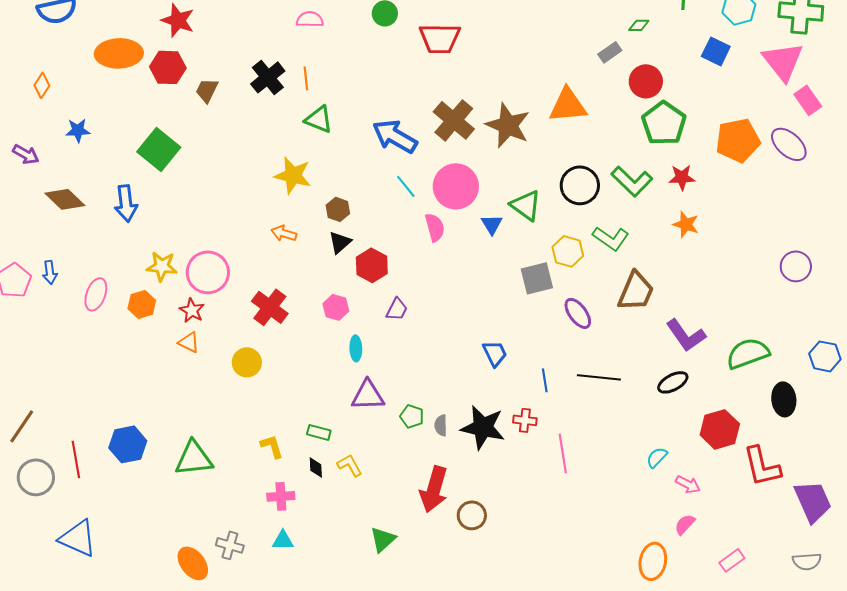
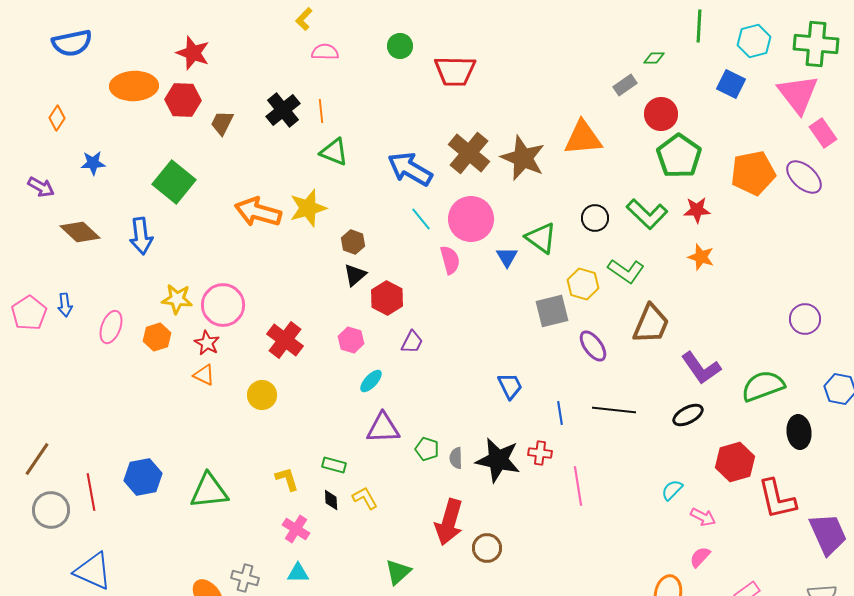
yellow star: (293, 175) -> (308, 208), turned -30
black circle: (580, 185) -> (595, 218), size x0.7
orange arrow: (284, 233) -> (258, 212), moved, size x1.8
purple circle: (796, 266) -> (805, 319), moved
cyan ellipse: (356, 348) -> (371, 381), turned 45
pink cross: (281, 496) -> (296, 529), turned 36

